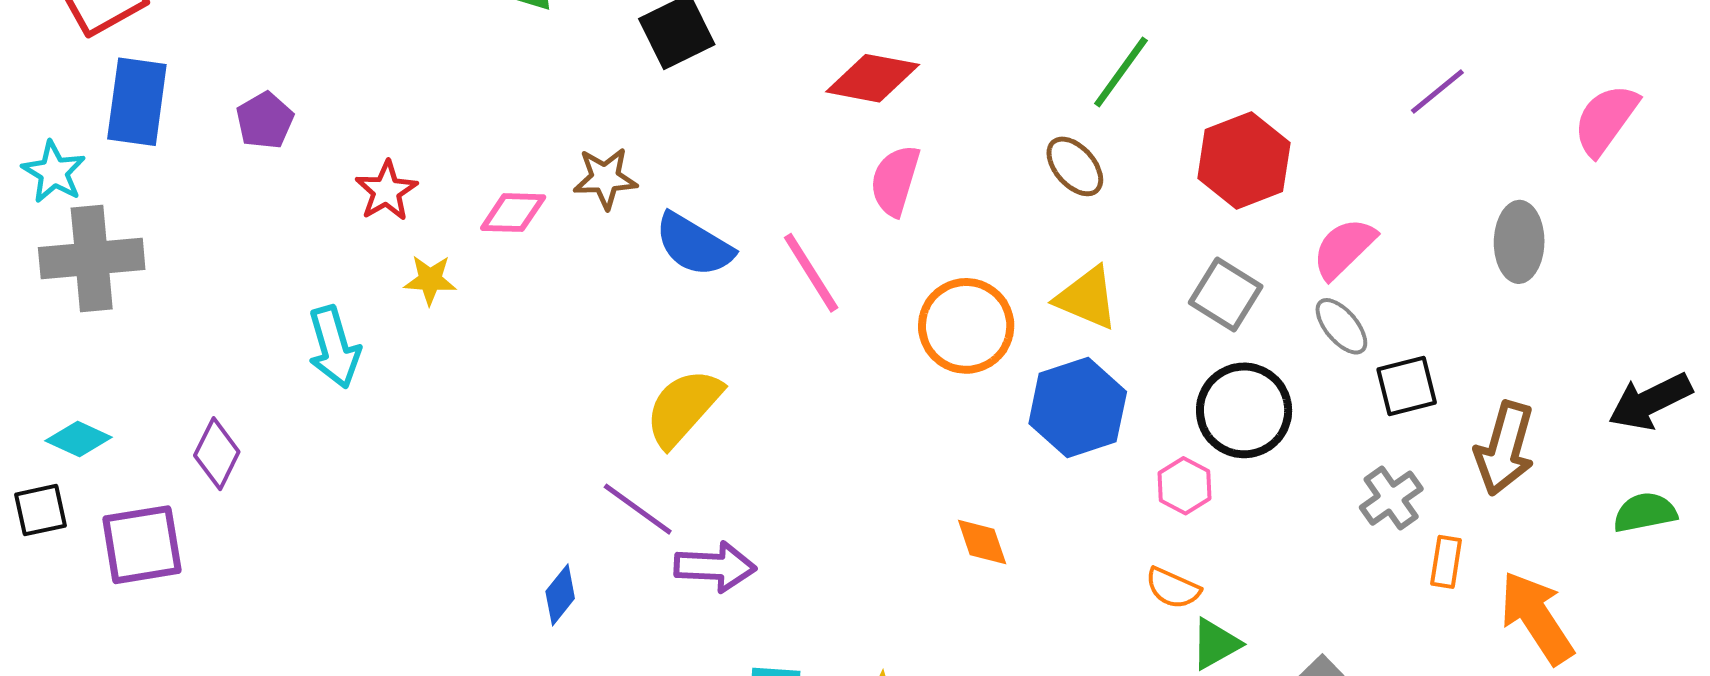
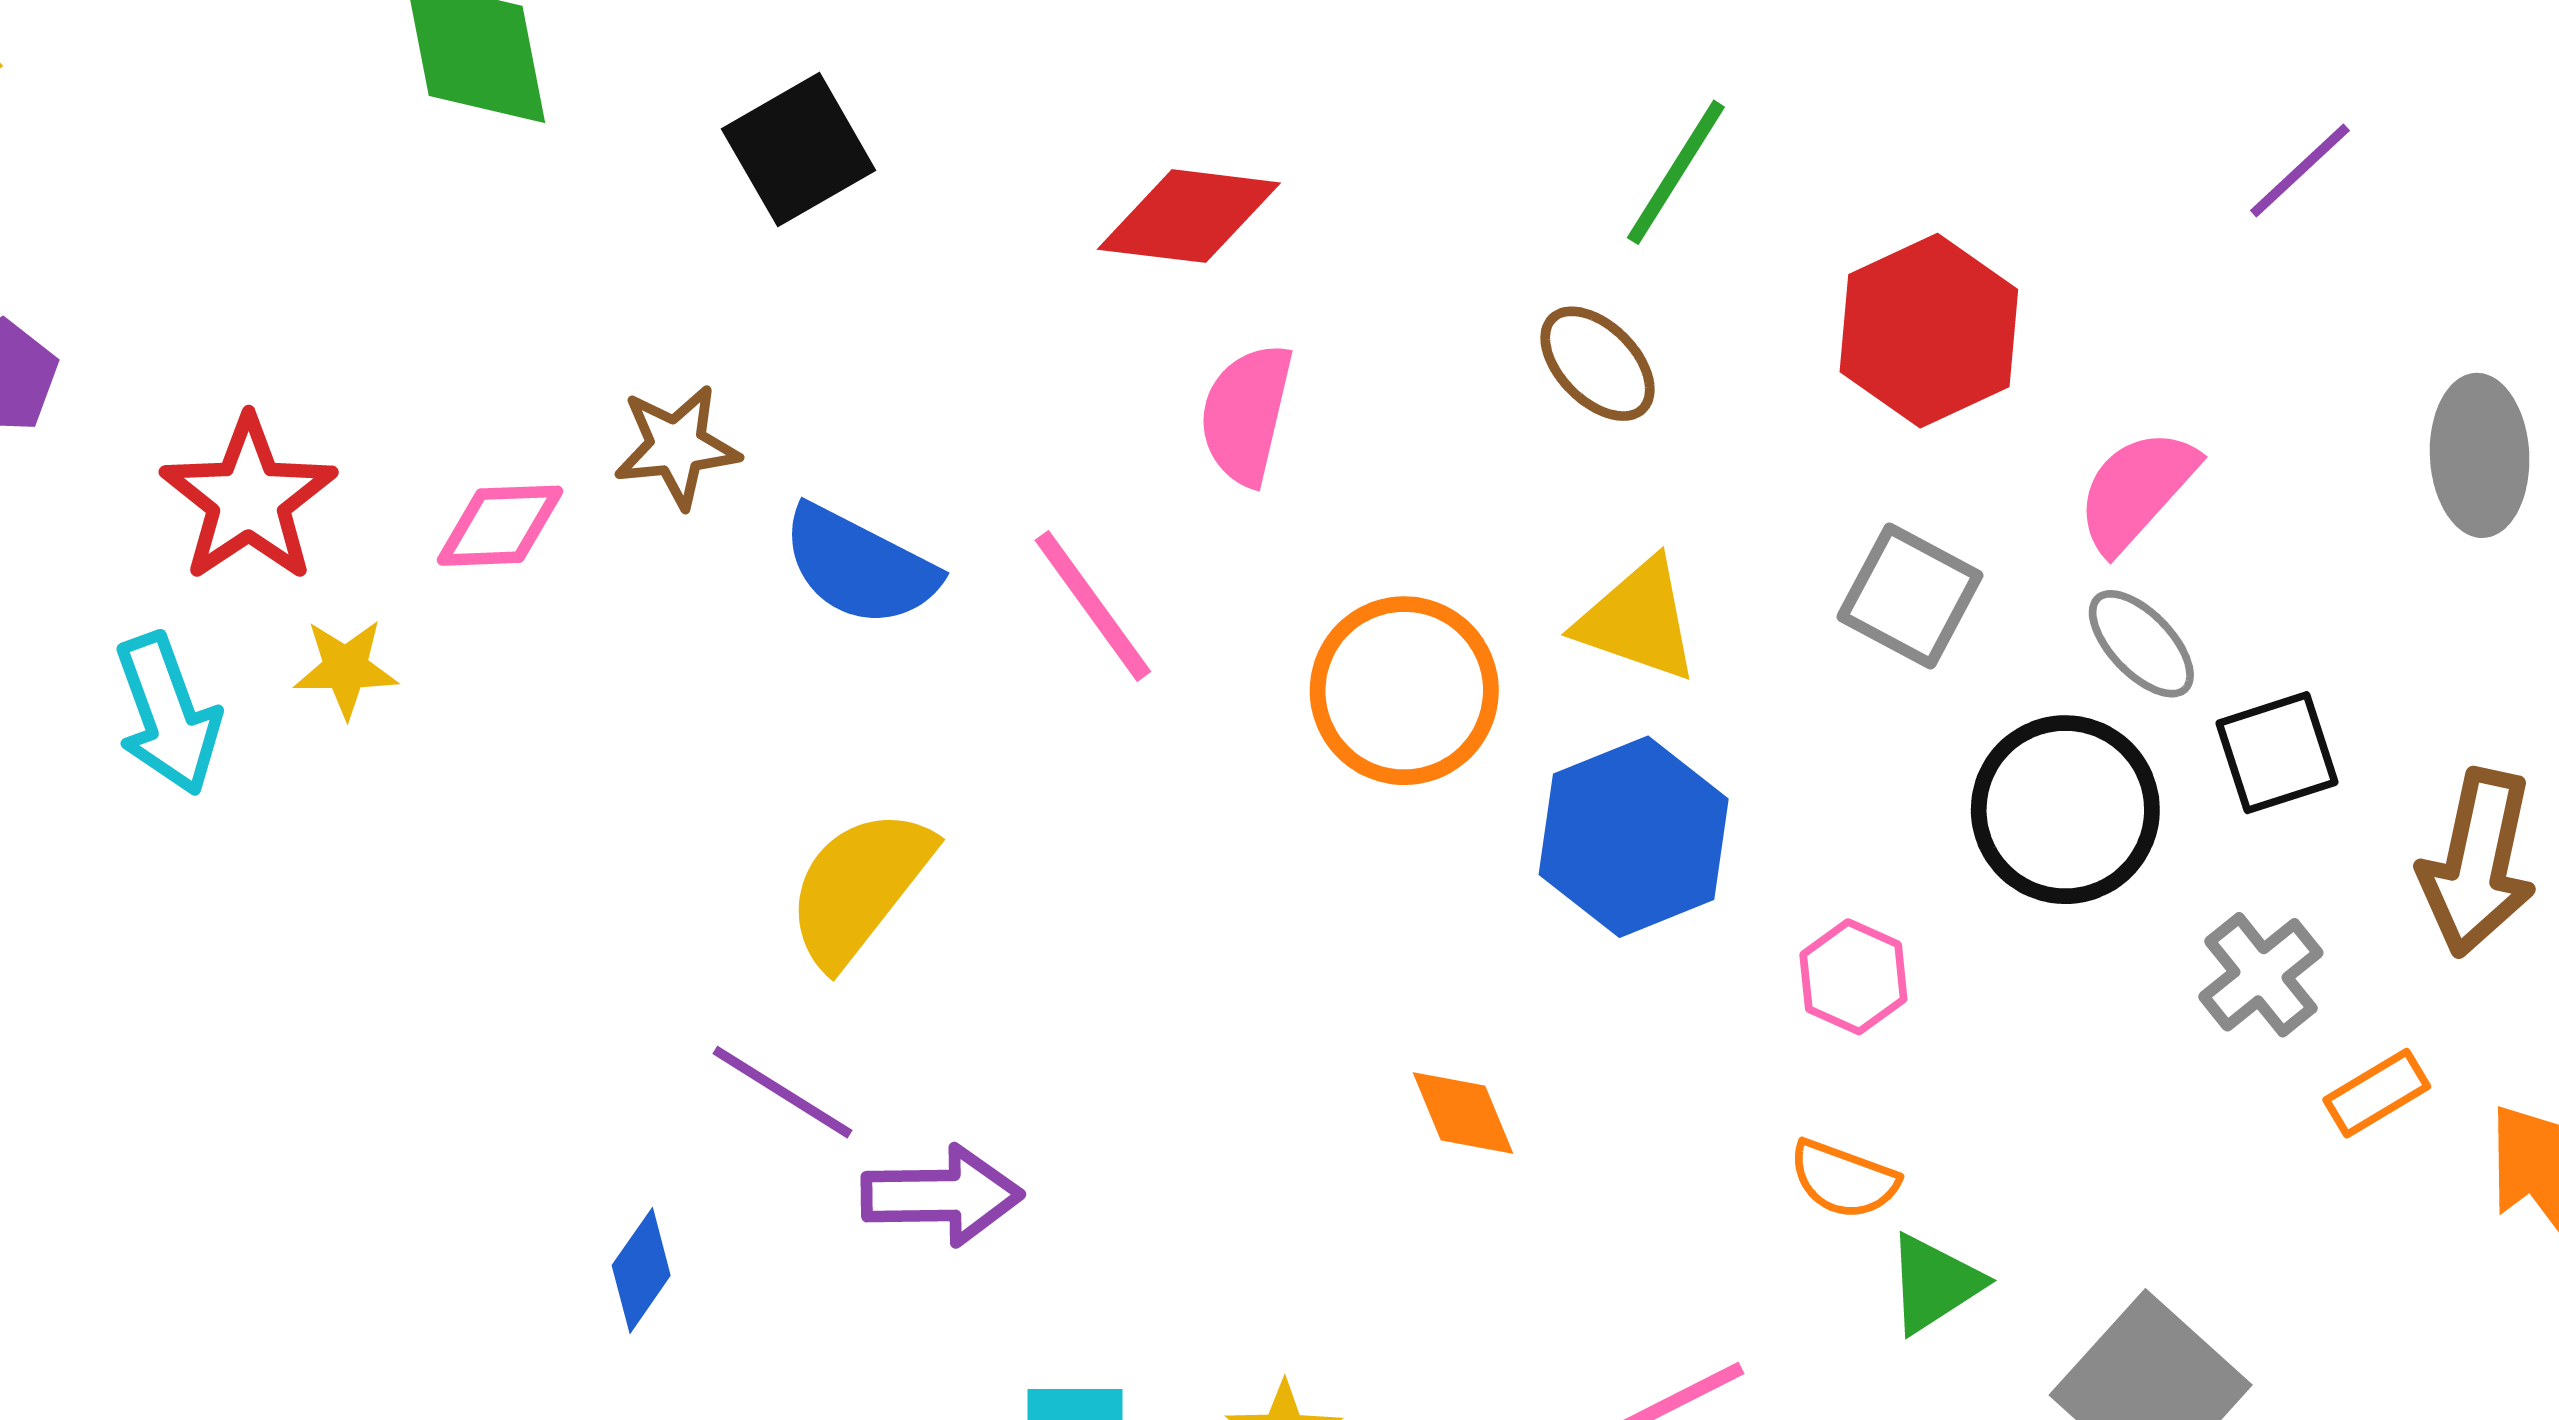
red star: (386, 191) -> (249, 499), size x1.4
cyan arrow: (334, 347) -> (168, 714), moved
black circle: (1244, 410) -> (2065, 810), moved
orange rectangle: (1446, 562) -> (2377, 1093), turned 54

